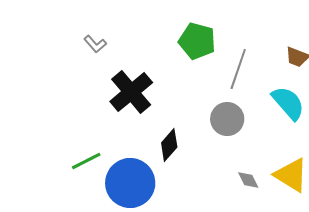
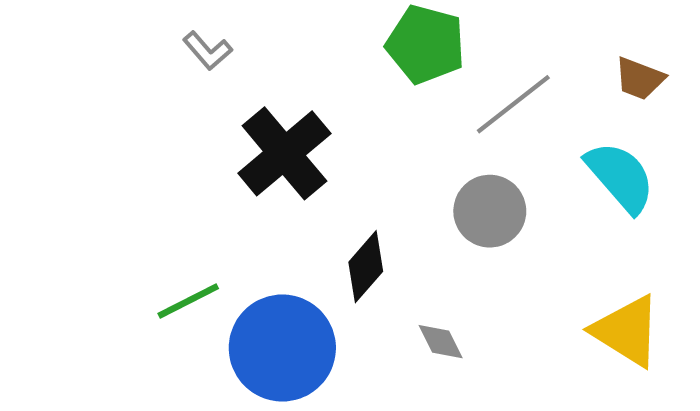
gray line: (238, 69) -> (513, 104), turned 33
gray diamond: (248, 180) -> (441, 342), moved

